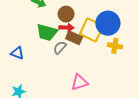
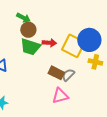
brown circle: (66, 14) -> (28, 30), moved
brown rectangle: (74, 38) -> (56, 73), moved
gray semicircle: (60, 48) -> (68, 75), moved

